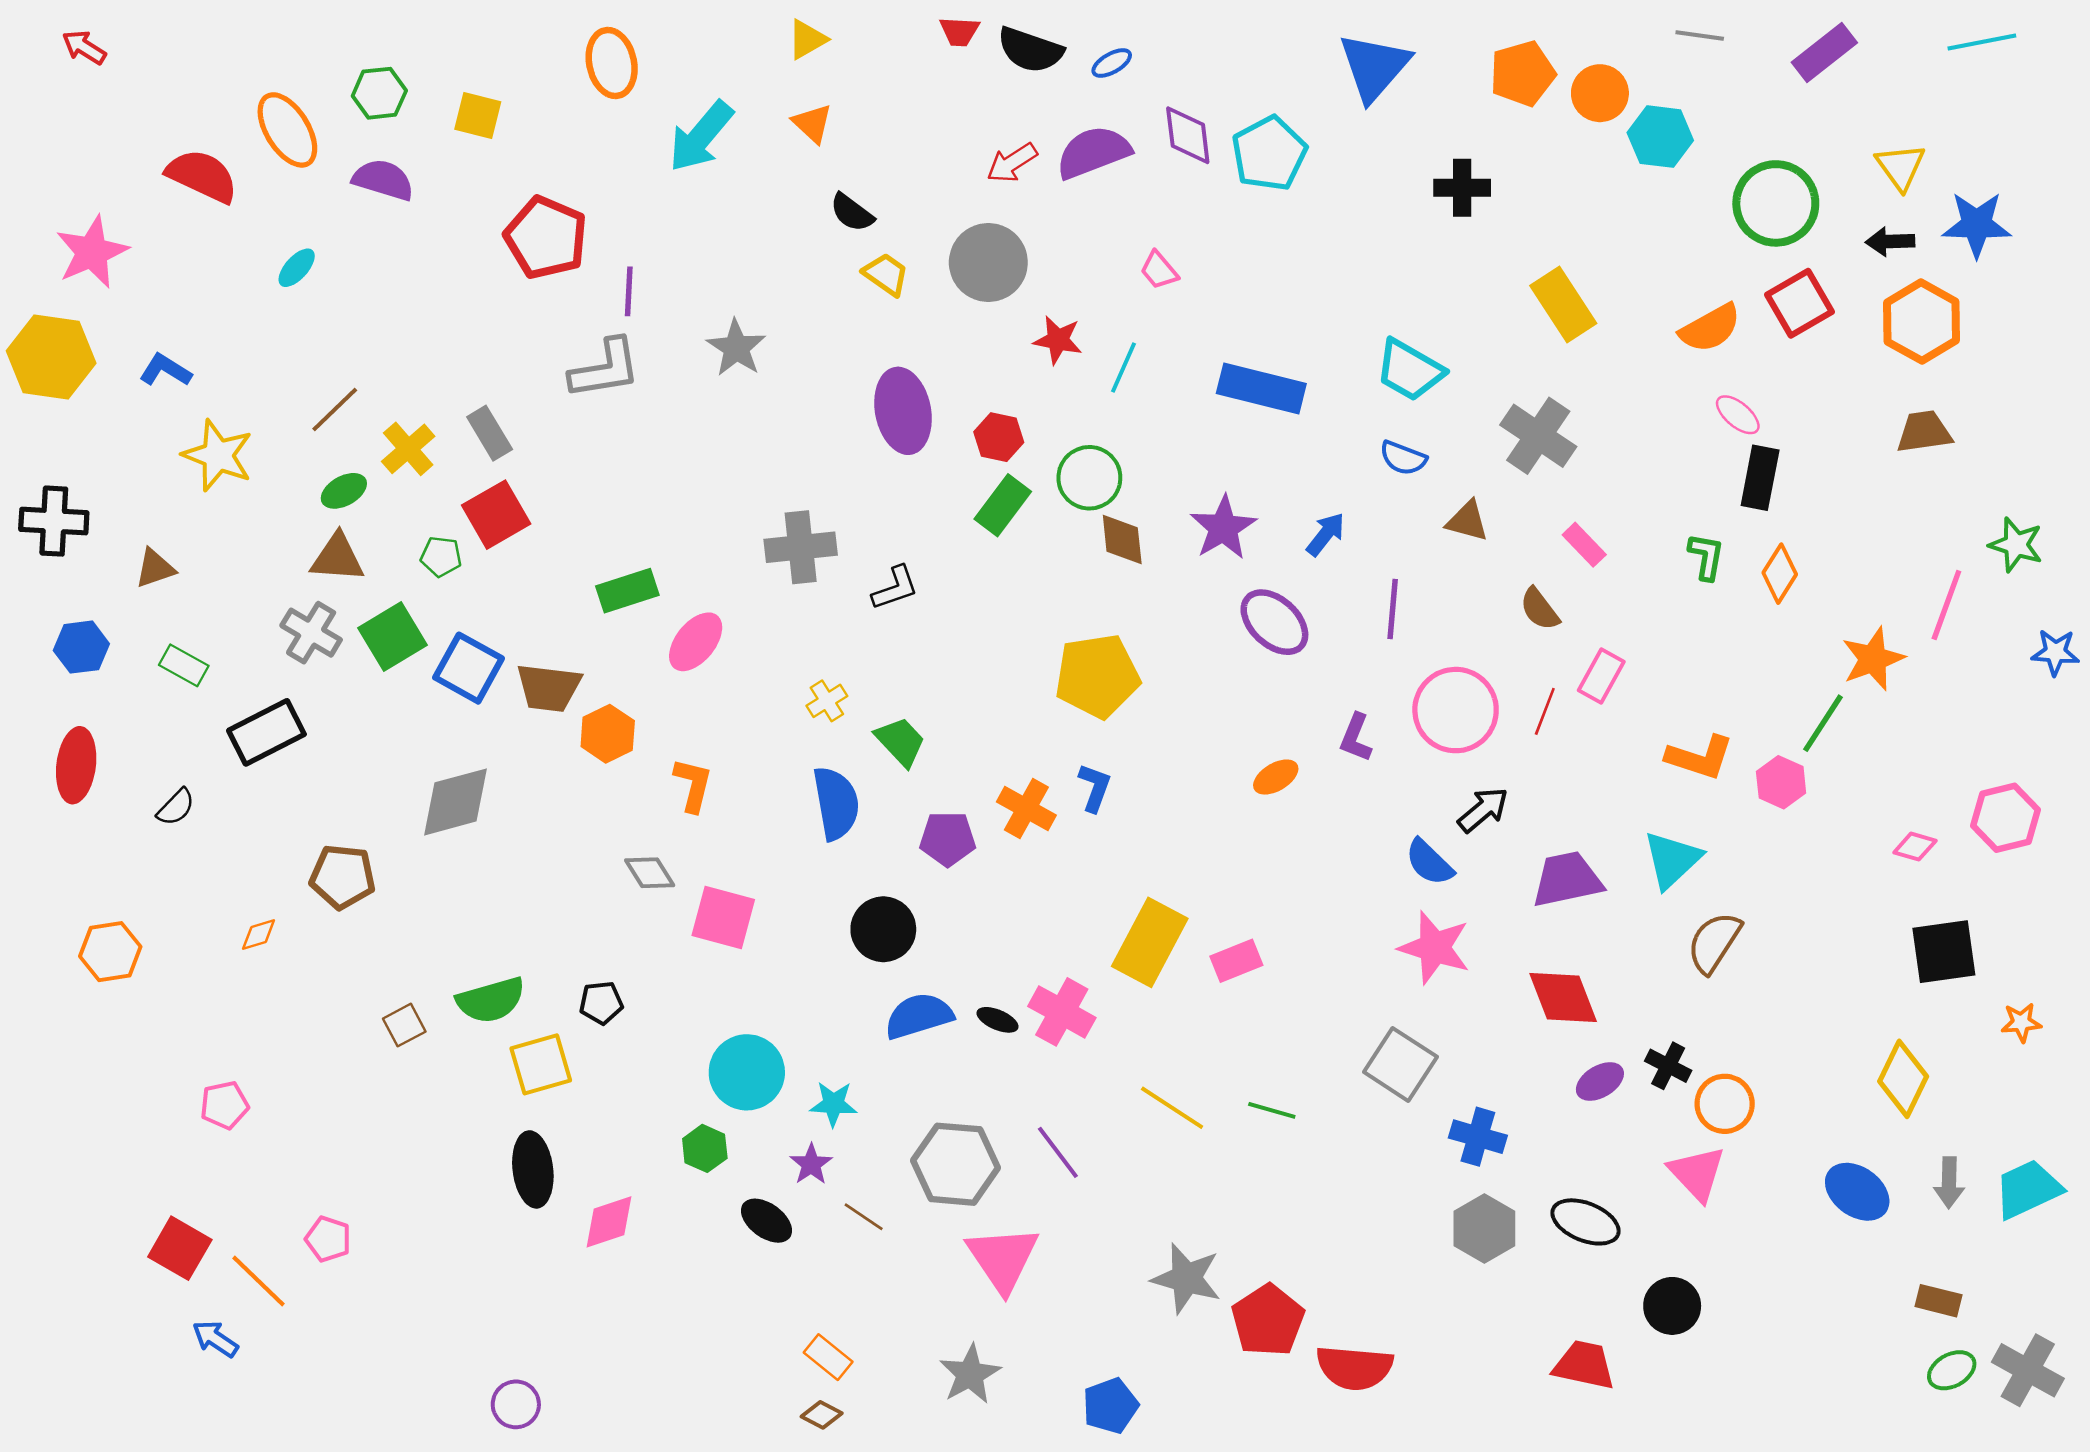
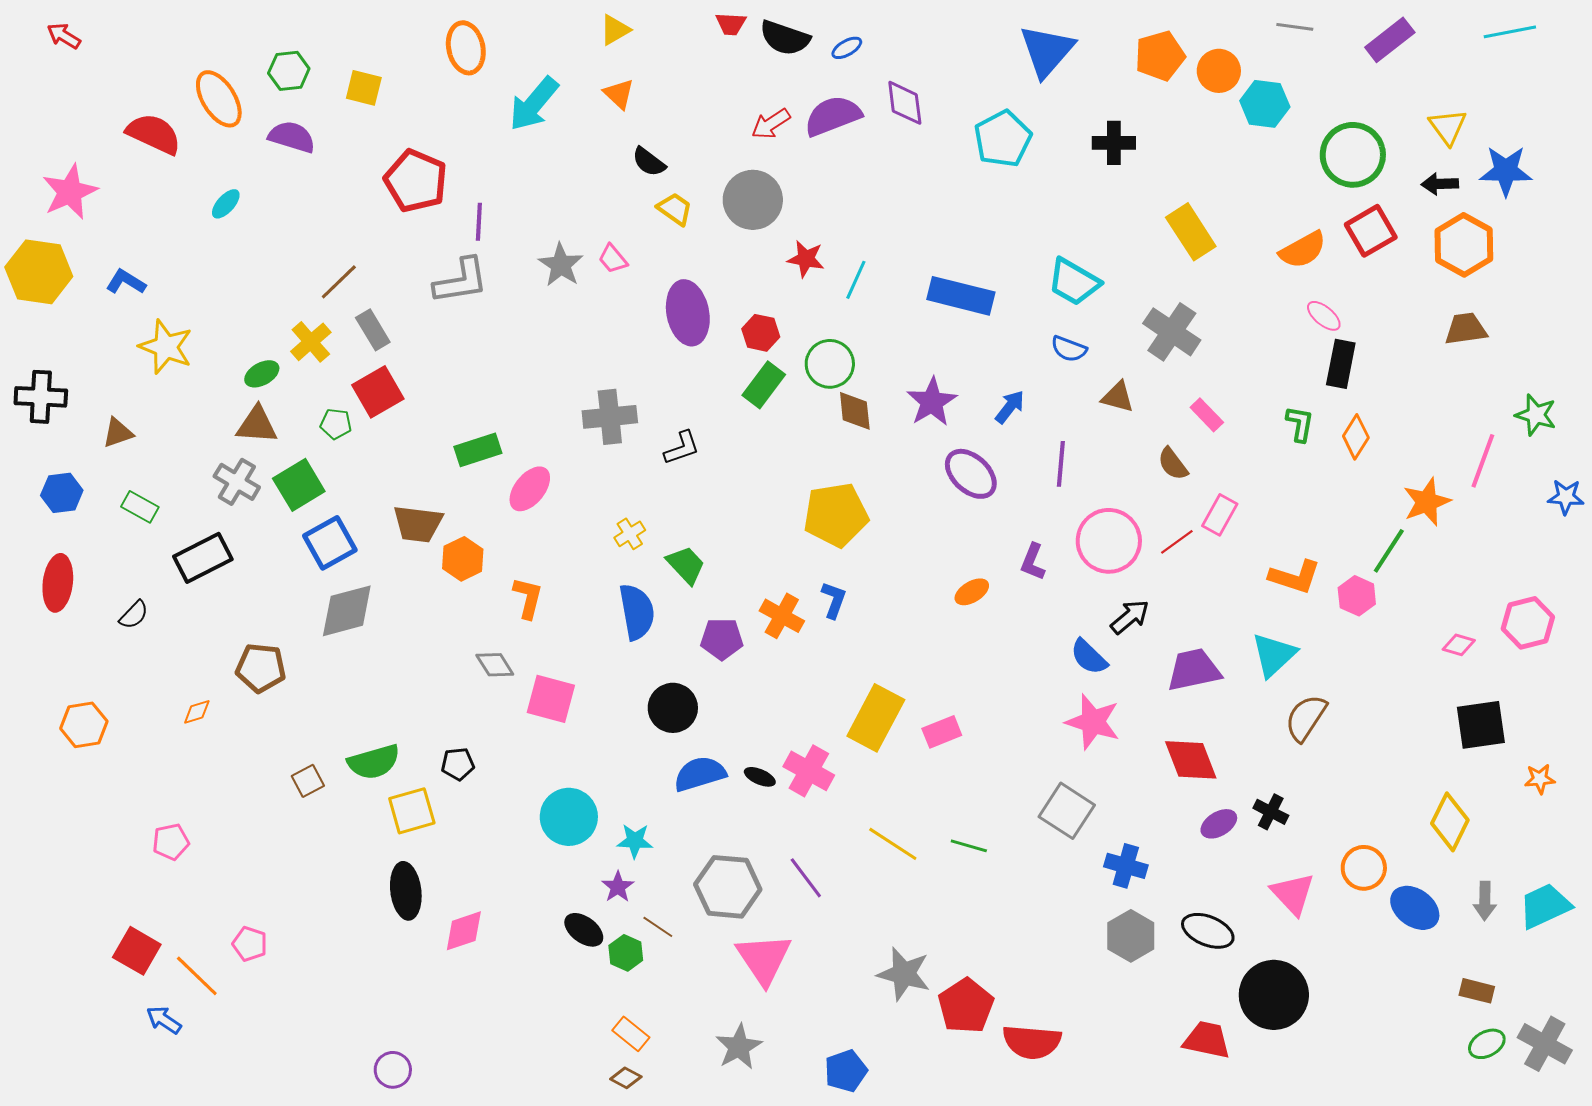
cyan pentagon: (1269, 154) -> (1003, 139), moved
pink trapezoid: (1159, 270) -> (613, 259), moved
brown line: (335, 410) -> (339, 282), moved
blue square: (469, 668) -> (330, 543), moved, turned 32
red line: (1545, 711) -> (1177, 542), turned 33
orange circle: (1725, 1104) -> (1364, 868), moved
green hexagon: (705, 1148) -> (626, 953), moved
black circle: (1672, 1306) -> (1274, 995), size x1.6

